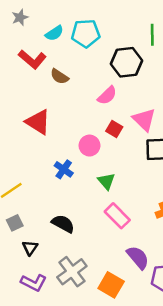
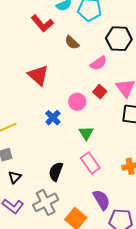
brown semicircle: (59, 77) -> (72, 43), moved
black semicircle: (63, 224) -> (56, 172), moved, turned -108

